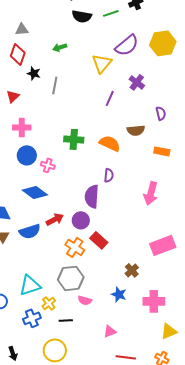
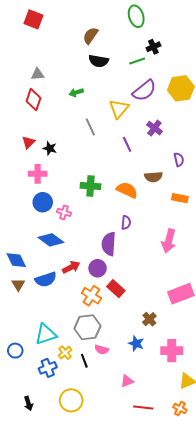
green line: (111, 13) -> (137, 61), moved
black star: (34, 73) -> (50, 148), moved
gray line: (55, 85) -> (90, 127), moved, turned -36
purple line: (110, 98) -> (127, 144), turned -49
black line: (66, 320) -> (84, 361), moved, turned 72

